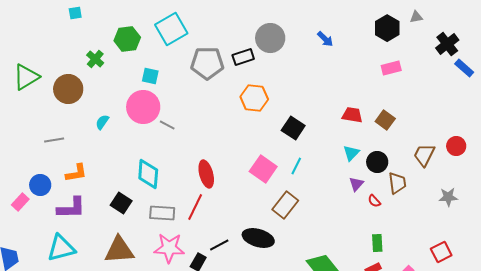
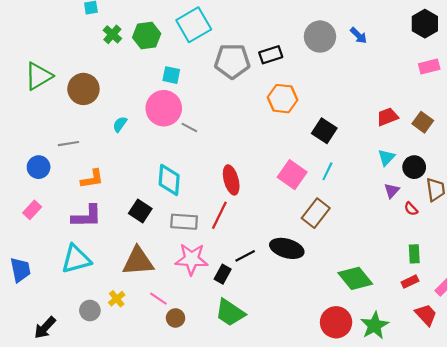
gray circle: (270, 38) -> (320, 37), moved
green cross: (95, 59) -> (112, 34), moved
red trapezoid: (352, 115) -> (387, 117), turned -30
blue circle: (40, 185) -> (39, 167), moved

